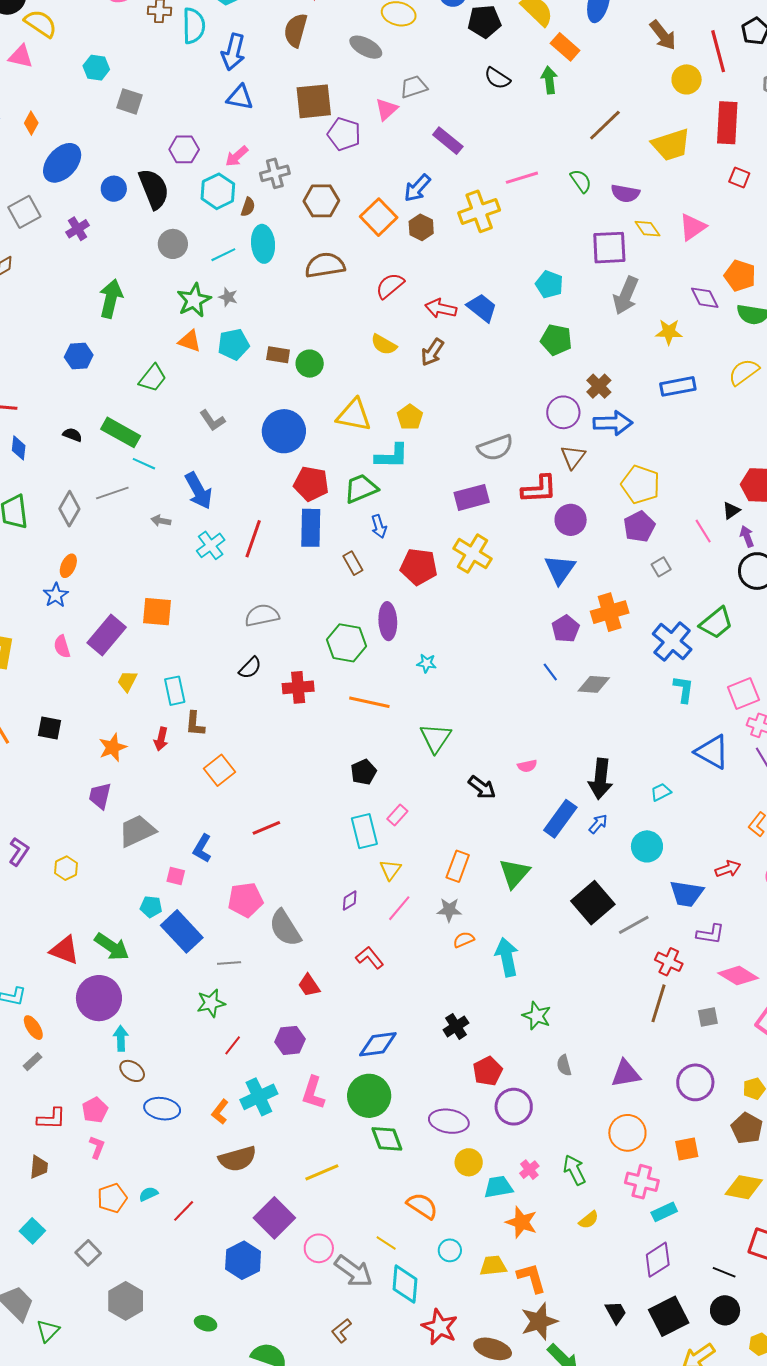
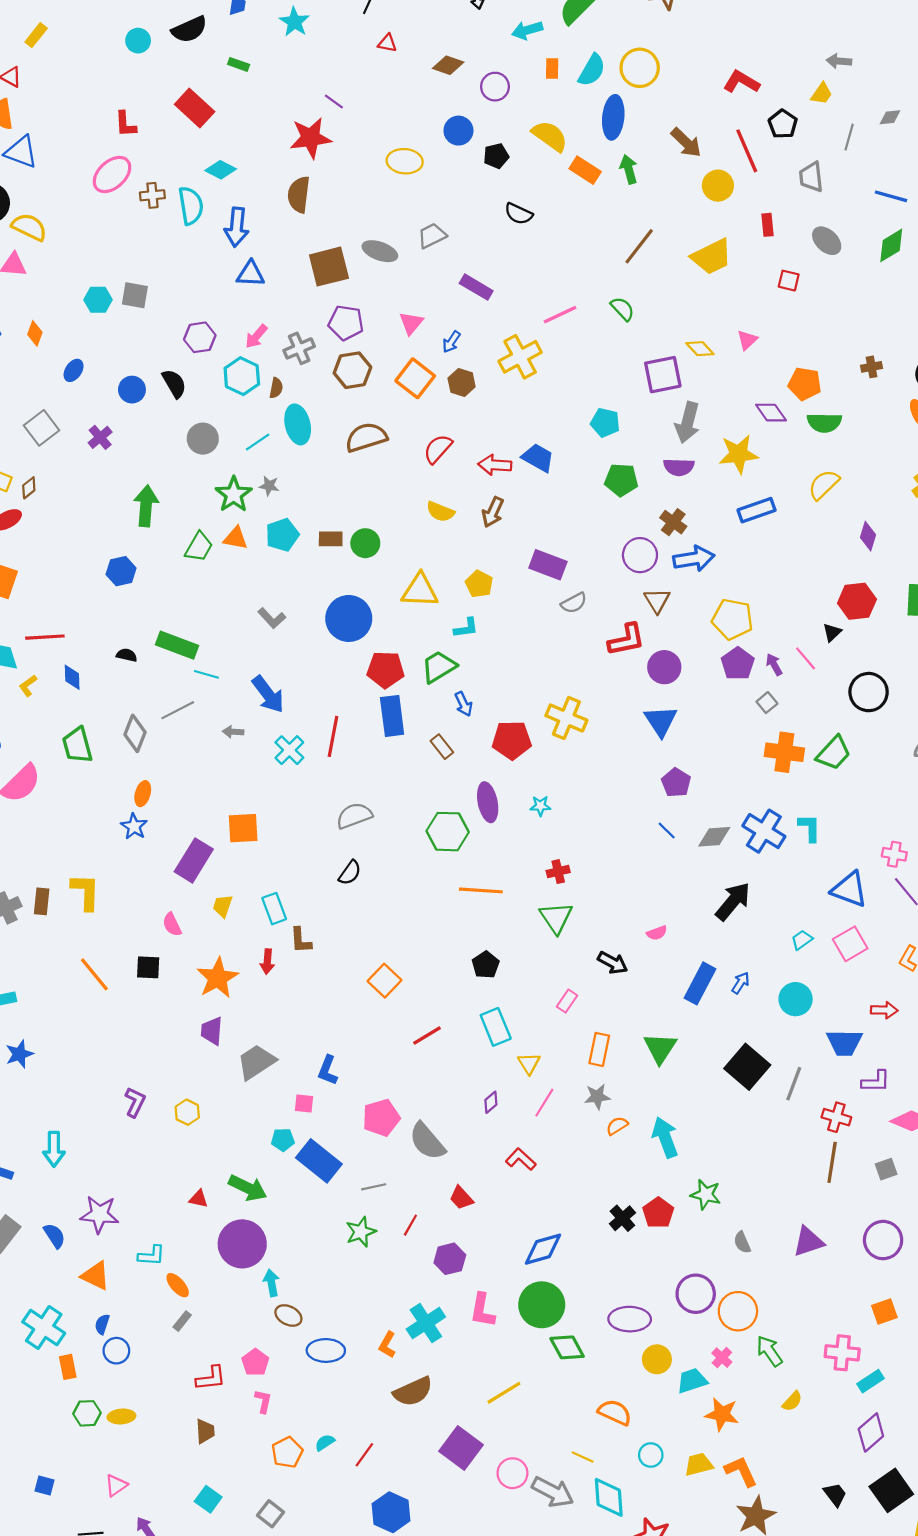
black pentagon: (484, 21) -> (496, 156), size x0.7
gray ellipse: (366, 47) -> (380, 251), moved
cyan hexagon: (96, 68) -> (98, 300), moved
green arrow: (549, 80) -> (629, 169), moved
pink triangle: (386, 109) -> (411, 323), moved
red rectangle: (727, 123) -> (768, 225), size x0.5
purple pentagon: (344, 134) -> (346, 323), moved
blue ellipse: (62, 163) -> (74, 370), size x0.5
blue arrow: (417, 188) -> (451, 342), size x0.7
black semicircle: (154, 189) -> (174, 384), size x0.7
purple semicircle: (625, 193) -> (679, 467), moved
pink triangle: (693, 227) -> (747, 340), size x0.7
yellow star: (669, 332) -> (739, 454), size x1.4
green trapezoid: (153, 378) -> (199, 547), moved
gray semicircle: (495, 448) -> (574, 603), size x0.7
cyan L-shape: (392, 456) -> (466, 628), size x0.7
purple rectangle: (472, 497) -> (548, 565), moved, turned 44
purple arrow: (747, 536) -> (774, 664), moved
orange cross: (610, 612) -> (784, 752), moved, turned 33
blue cross: (672, 642) -> (764, 831), moved
pink semicircle: (62, 647) -> (172, 924), moved
cyan star: (427, 663) -> (540, 806), moved
red cross: (298, 687) -> (558, 872), moved, size x0.7
pink square: (743, 693) -> (850, 944), moved
orange star: (113, 747) -> (218, 978), size x1.4
orange square: (219, 770) -> (385, 981), moved
black arrow: (601, 779) -> (733, 901), moved, turned -138
pink rectangle: (397, 815) -> (567, 1001), moved
red line: (266, 828) -> (427, 1035), moved
red arrow: (728, 869) -> (884, 1010), turned 30
gray line: (634, 925) -> (794, 1084), turned -32
red triangle: (65, 950) -> (198, 1199), size x0.6
red line: (233, 1045) -> (410, 1225), moved
red pentagon: (488, 1071) -> (658, 1213), moved
orange circle: (627, 1133) -> (738, 1311), moved
blue hexagon: (243, 1260) -> (391, 1512), moved

